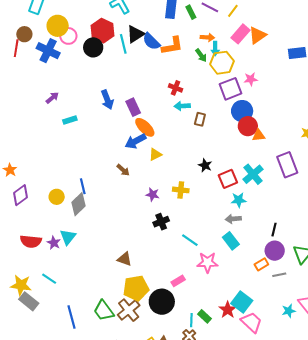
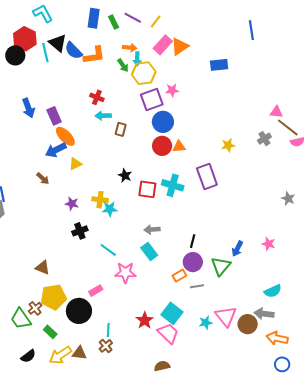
black triangle: (135, 34) -> (58, 43), turned -48
red circle: (248, 126) -> (162, 146), moved
cyan cross: (253, 174) -> (173, 185), turned -35
red square: (228, 179) -> (147, 189), turned 30
cyan star: (239, 200) -> (110, 209), moved
cyan square: (242, 302) -> (172, 313), moved
brown cross: (129, 310) -> (35, 308), moved, size x0.6
green rectangle: (205, 316) -> (50, 332), moved

